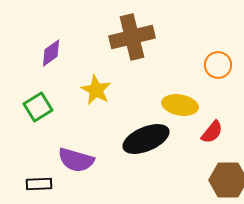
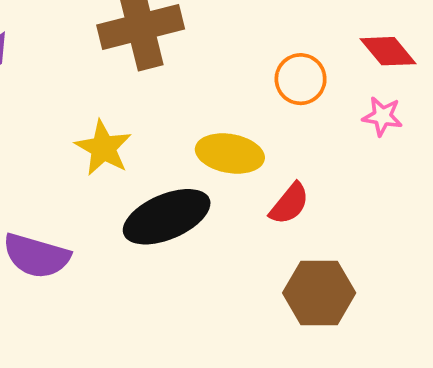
yellow star: (96, 90) -> (103, 148), moved

